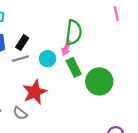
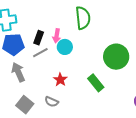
pink arrow: (66, 48) -> (57, 36), moved
green rectangle: (74, 67) -> (96, 83), moved
red star: (35, 92) -> (60, 80), size x0.6

